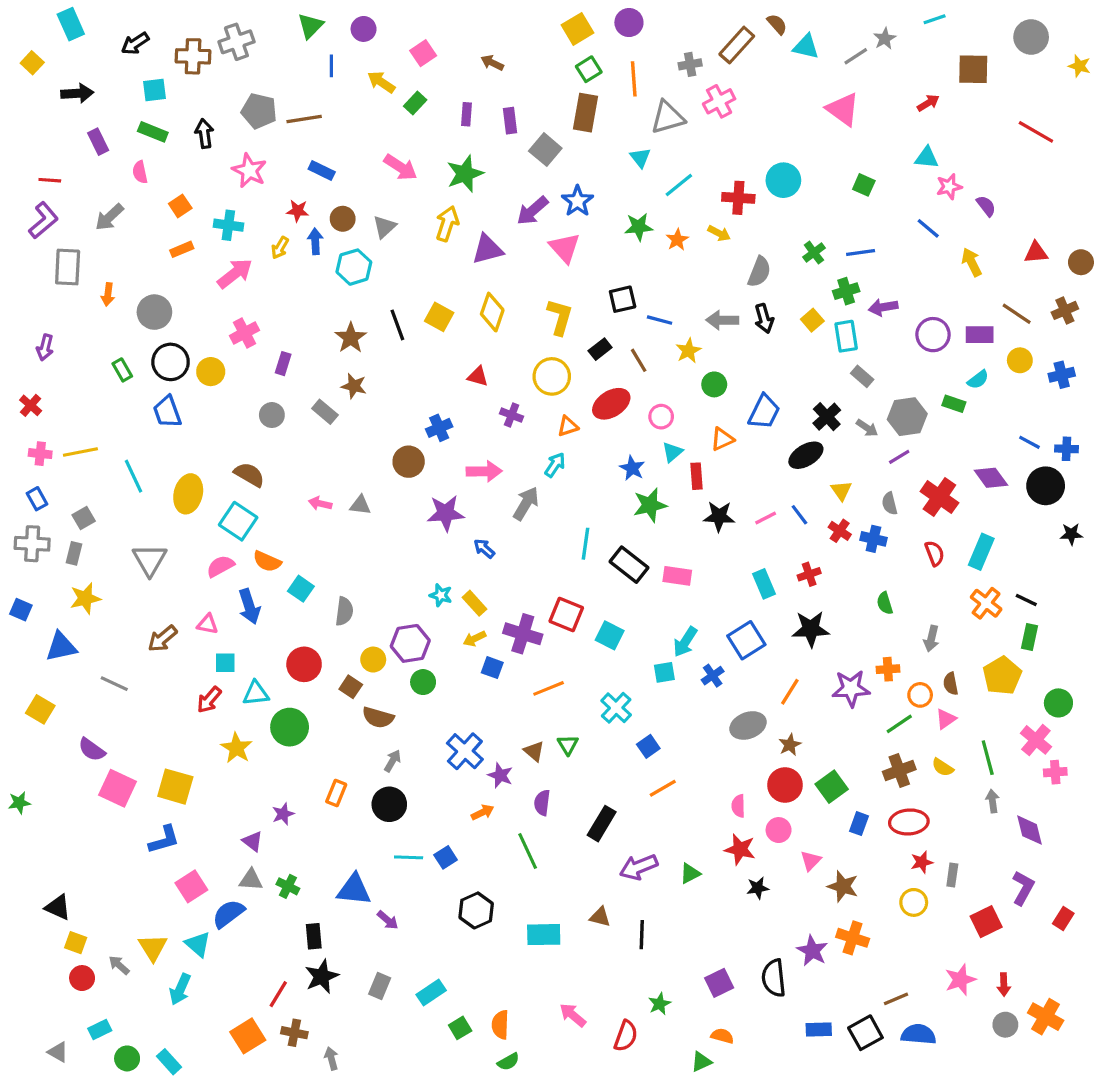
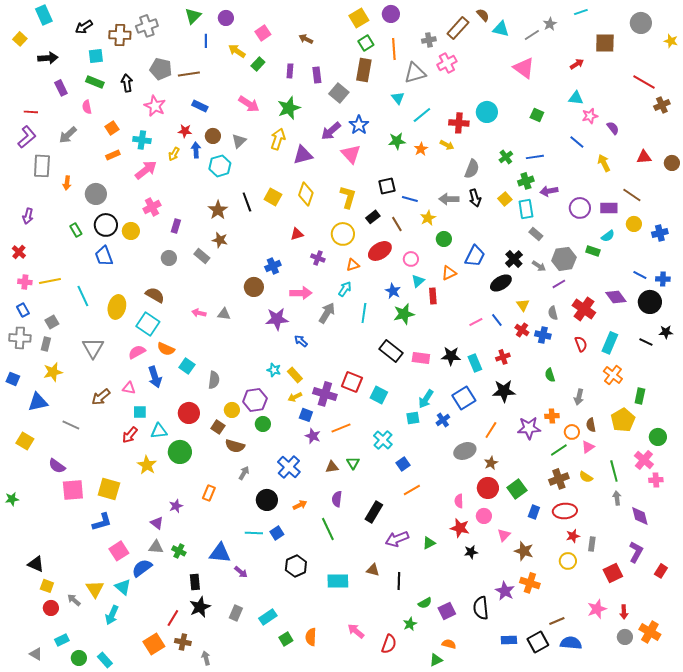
brown cross: (1065, 310) -> (662, 105), moved
red triangle: (478, 376) -> (297, 234), turned -32
black star: (719, 516) -> (451, 356), moved
cyan line: (586, 544) -> (364, 313), moved
black line: (1026, 600) -> (646, 342), moved
brown triangle: (534, 751) -> (332, 467), turned -48
purple star: (500, 775) -> (313, 436), moved
pink square: (117, 788) -> (73, 490), turned -30
black circle: (389, 804) -> (267, 500), moved
green semicircle: (508, 1062) -> (425, 603), moved

